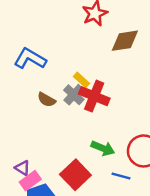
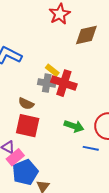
gray cross: (74, 95) -> (47, 83), turned -30
brown semicircle: (47, 100) -> (26, 104), moved
red square: (75, 175) -> (28, 126), moved, turned -30

